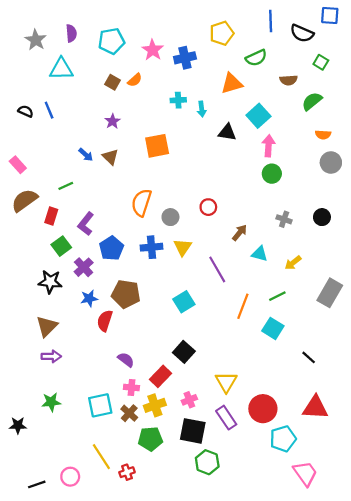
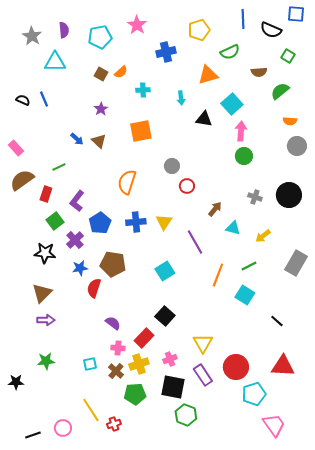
pink star: (153, 50) -> (137, 25), moved
cyan cross: (178, 100) -> (143, 90), moved
gray circle: (170, 217) -> (172, 166), moved
black circle: (322, 217) -> (289, 195), size x1.6
cyan square: (100, 405) -> (90, 364), size x0.6

